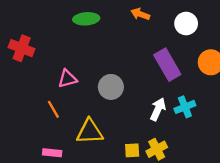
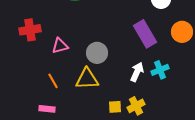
red cross: (22, 48) -> (30, 30), moved, turned -30
orange line: (53, 109) -> (53, 81), moved
yellow triangle: (90, 132) -> (87, 79), moved

